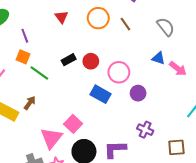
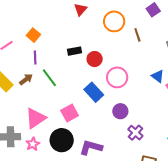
purple line: (25, 36) -> (35, 58), moved
green line: (39, 73) -> (49, 78), moved
purple circle: (138, 93) -> (120, 111), moved
pink square: (73, 124) -> (70, 113), moved
purple cross: (145, 130) -> (135, 133), moved

